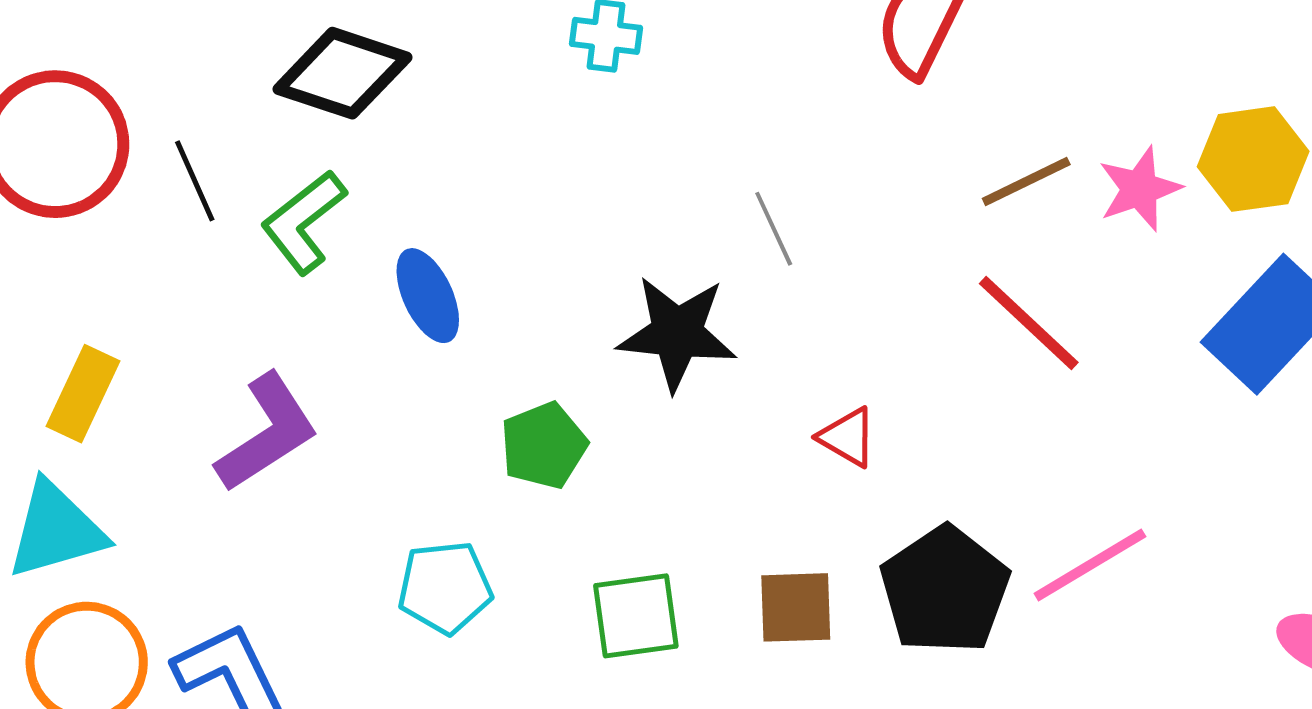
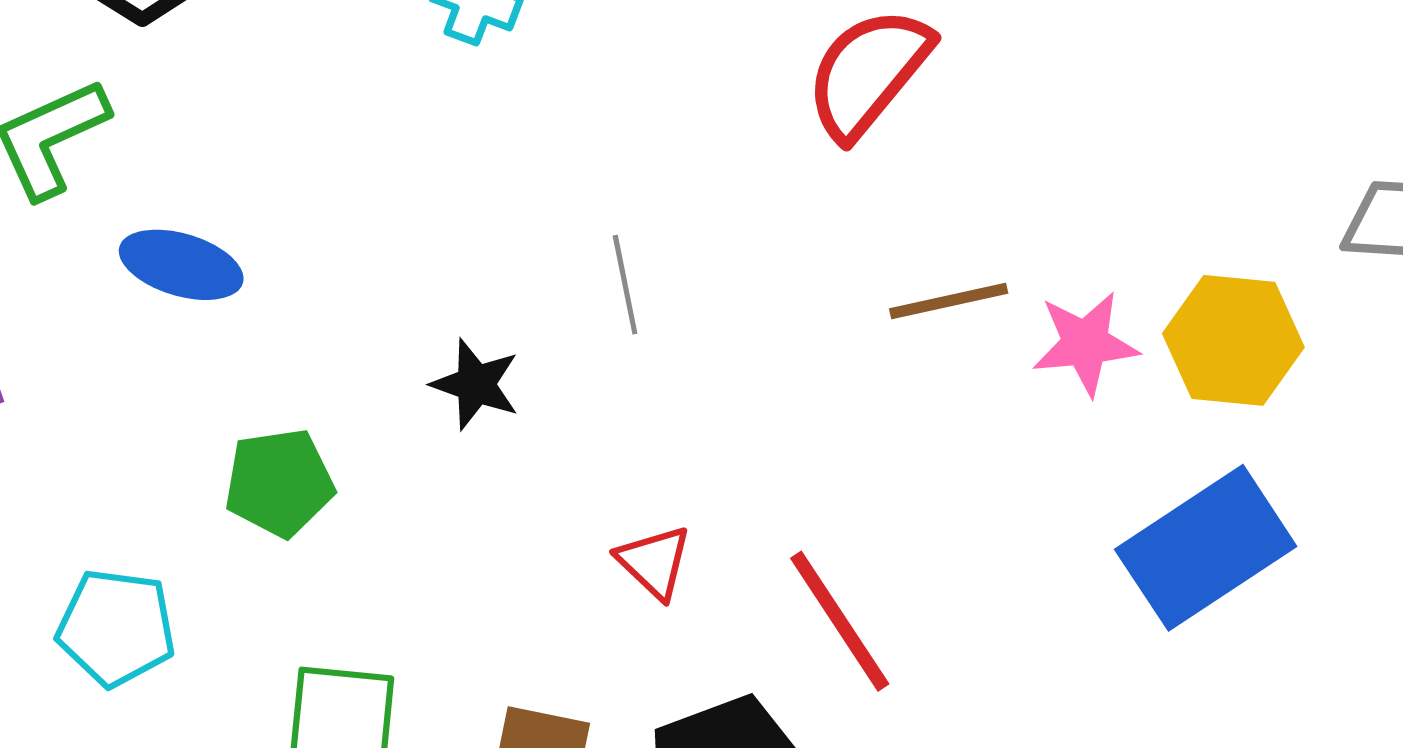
blue ellipse: (428, 296) -> (181, 265), turned -62
red line: (1029, 323) -> (840, 621), moved
black star: (677, 333) -> (476, 384), size x0.6

